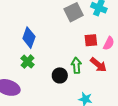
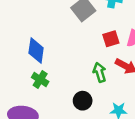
black circle: (60, 75) -> (83, 101), moved

